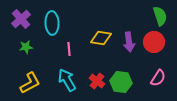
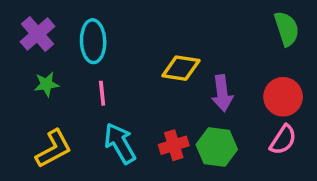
purple arrow: (129, 42) -> (222, 93), moved
red circle: (154, 42) -> (283, 97), moved
pink line: (69, 49) -> (102, 93), moved
red cross: (97, 81) -> (174, 145), turned 35

